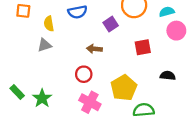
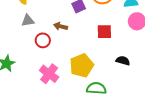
gray triangle: (44, 45) -> (28, 21), moved
red circle: (84, 74) -> (43, 40), moved

